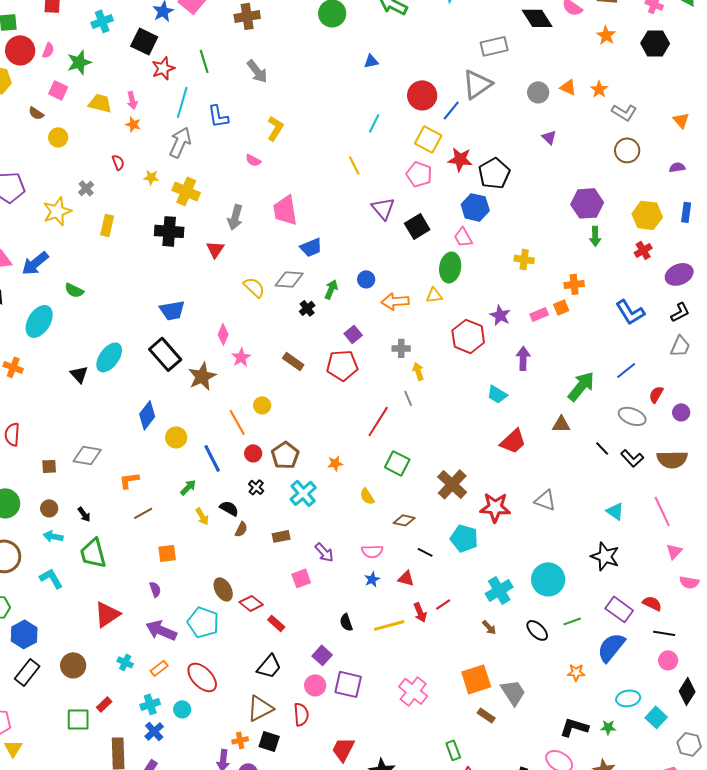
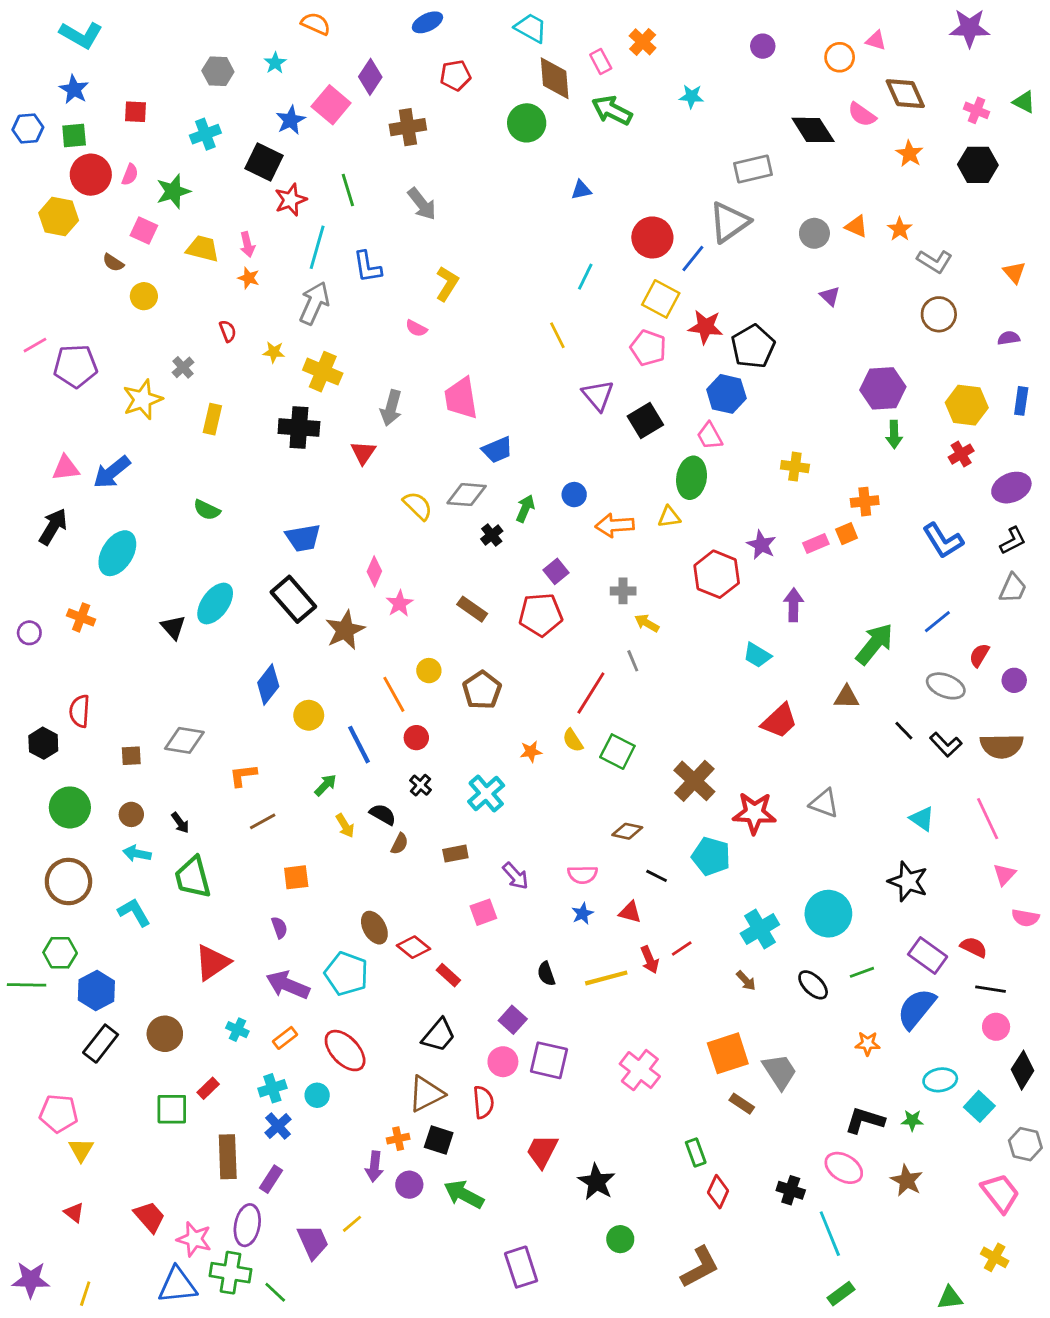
green semicircle: (74, 290) -> (207, 510), moved
yellow arrow: (418, 371) -> (647, 623), turned -42
brown pentagon: (285, 455) -> (482, 690), moved
yellow semicircle: (367, 496) -> (573, 740), moved

